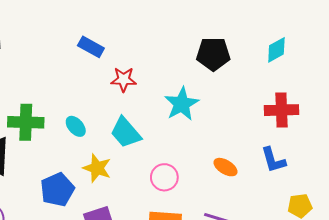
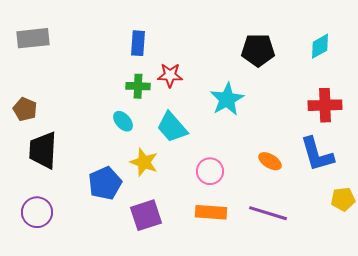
blue rectangle: (91, 47) -> (138, 43), turned 65
green cross: (26, 122) -> (138, 86), moved, size x0.7
blue L-shape: (273, 160) -> (317, 154), size x1.4

